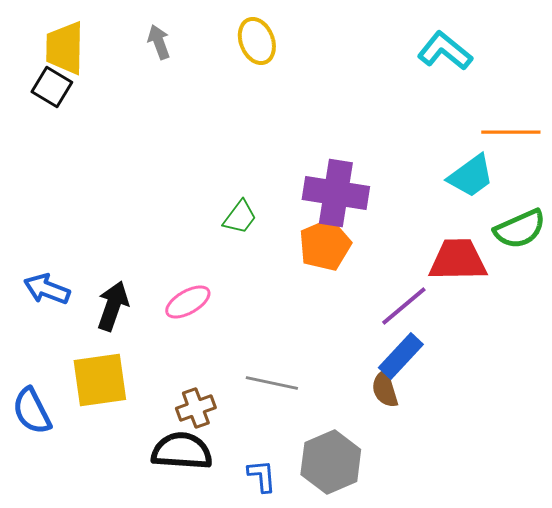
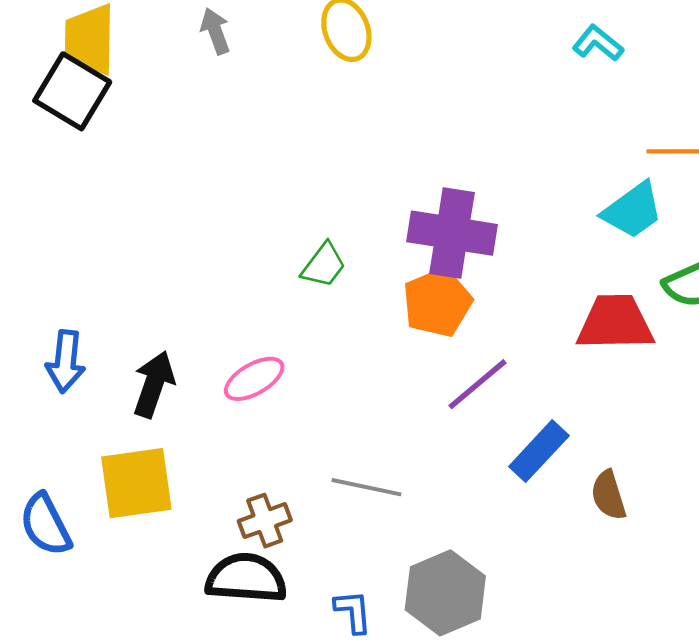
cyan L-shape: (445, 51) -> (598, 43), size x0.7
black square: (52, 87) -> (72, 91), size x1.4
blue arrow: (47, 289) -> (66, 361), turned -105
purple line: (404, 306) -> (477, 384), moved
brown semicircle: (385, 389) -> (609, 495), moved

